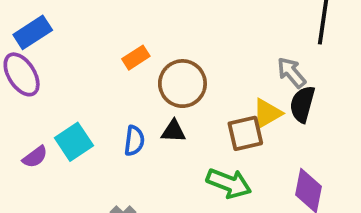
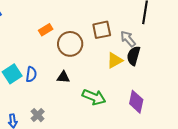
black triangle: (173, 131) -> (63, 77), moved
brown square: (245, 133) -> (102, 30), moved
blue semicircle: (134, 141) -> (31, 74), moved

